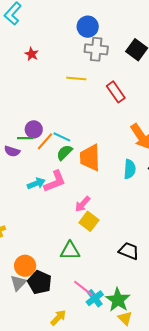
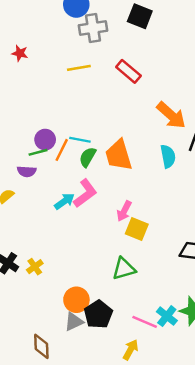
black pentagon: (40, 282) -> (98, 314), turned 30
gray triangle: (18, 283) -> (74, 322), turned 36
pink line: (83, 288) -> (145, 322), moved

